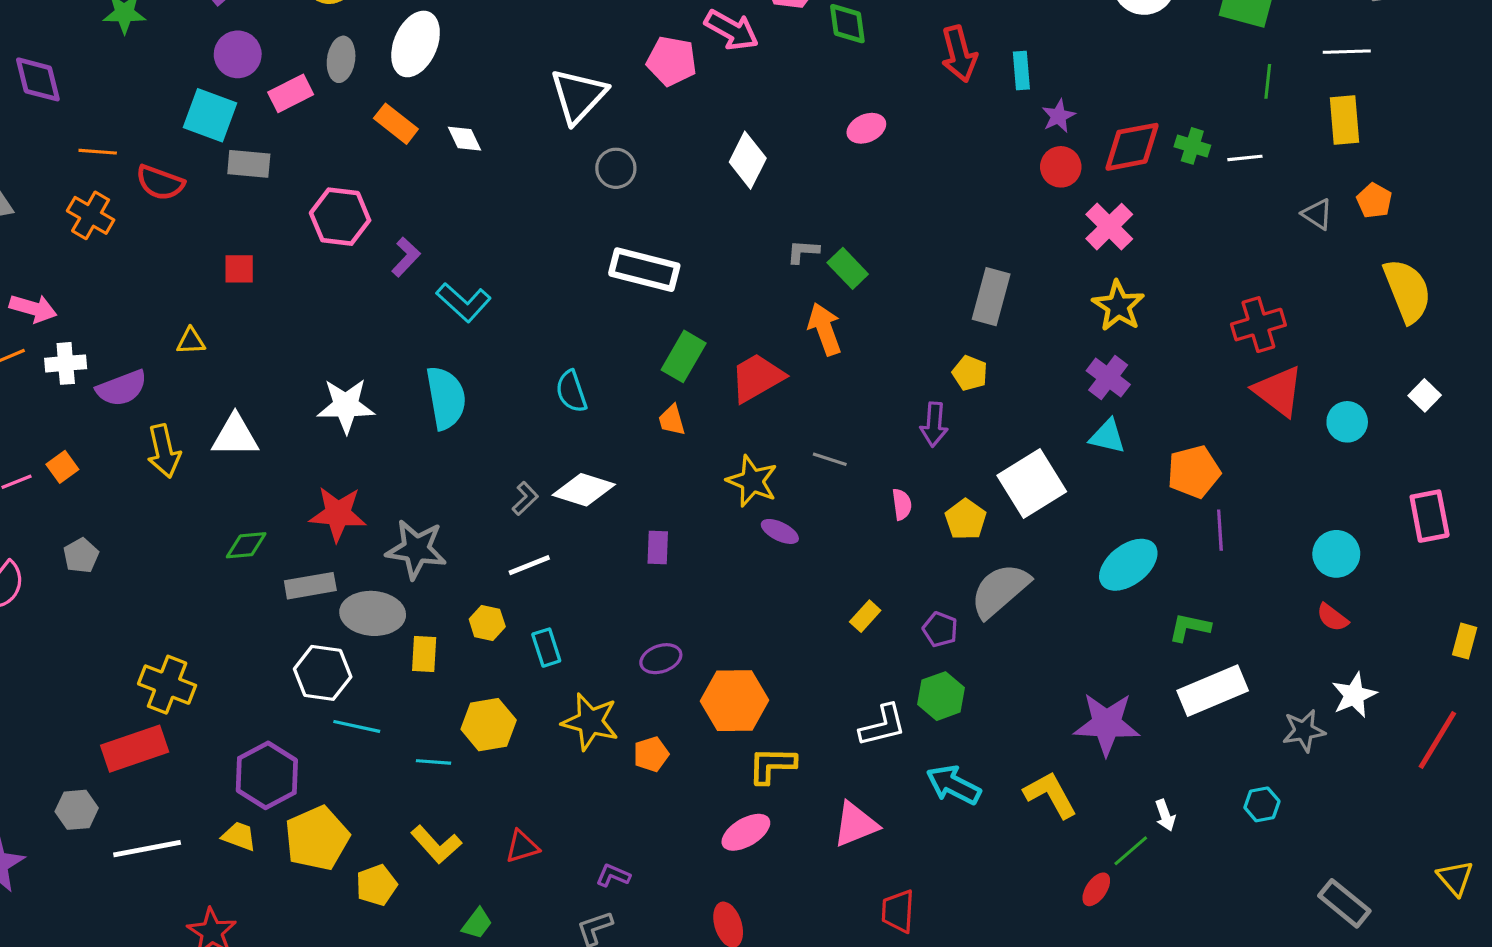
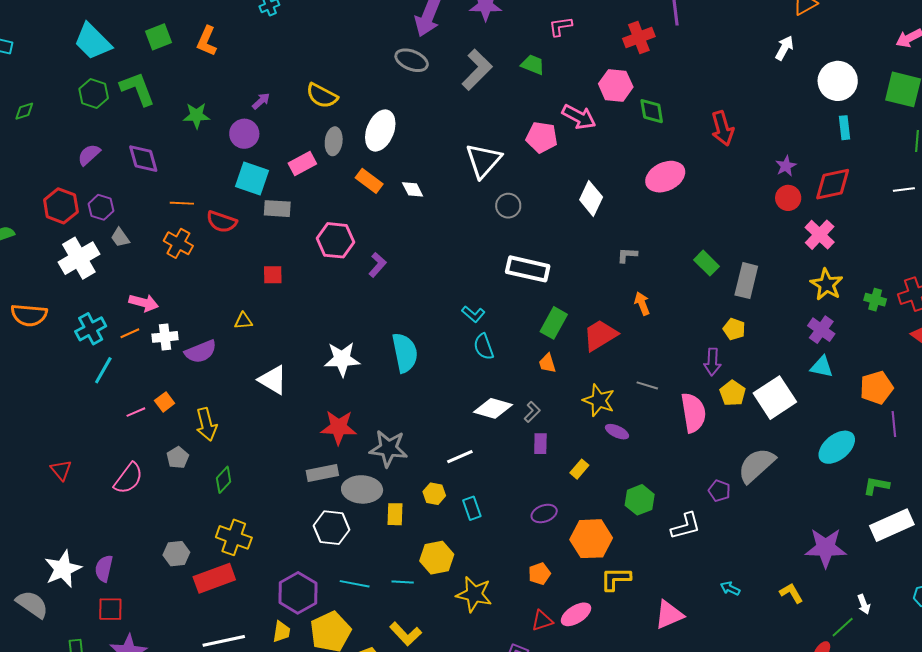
purple circle: (238, 54) -> (244, 134), moved
cyan rectangle: (1021, 70) -> (844, 128), moved
pink ellipse: (866, 128) -> (665, 177), size x1.6
green cross: (1192, 146) -> (875, 300), moved
green rectangle: (848, 268) -> (707, 263), moved
cyan L-shape: (464, 302) -> (473, 314), moved, size x0.7
orange arrow: (825, 329) -> (642, 304), size x0.7
white triangle: (235, 436) -> (273, 380), turned 32
yellow arrow: (164, 451) -> (206, 424), moved
gray L-shape: (525, 498) -> (532, 412), moved
pink semicircle: (902, 504) -> (693, 413), size x2.0
yellow pentagon: (966, 519) -> (733, 393), moved
green diamond: (246, 545) -> (224, 480), moved, turned -40
yellow rectangle: (865, 616) -> (579, 469), moved
green hexagon: (941, 696) -> (640, 500), moved
yellow star: (590, 722) -> (474, 594), moved
white L-shape: (883, 725) -> (686, 526), moved
cyan line: (357, 726) -> (355, 584), moved
cyan arrow: (953, 785) -> (730, 588), size x0.6
yellow L-shape: (1050, 795) -> (791, 593), size x0.7
gray hexagon: (77, 810) -> (176, 554), moved
pink ellipse: (746, 832) -> (576, 614), moved
yellow trapezoid: (239, 836) -> (281, 632), turned 80
red triangle: (522, 847) -> (542, 621), moved

